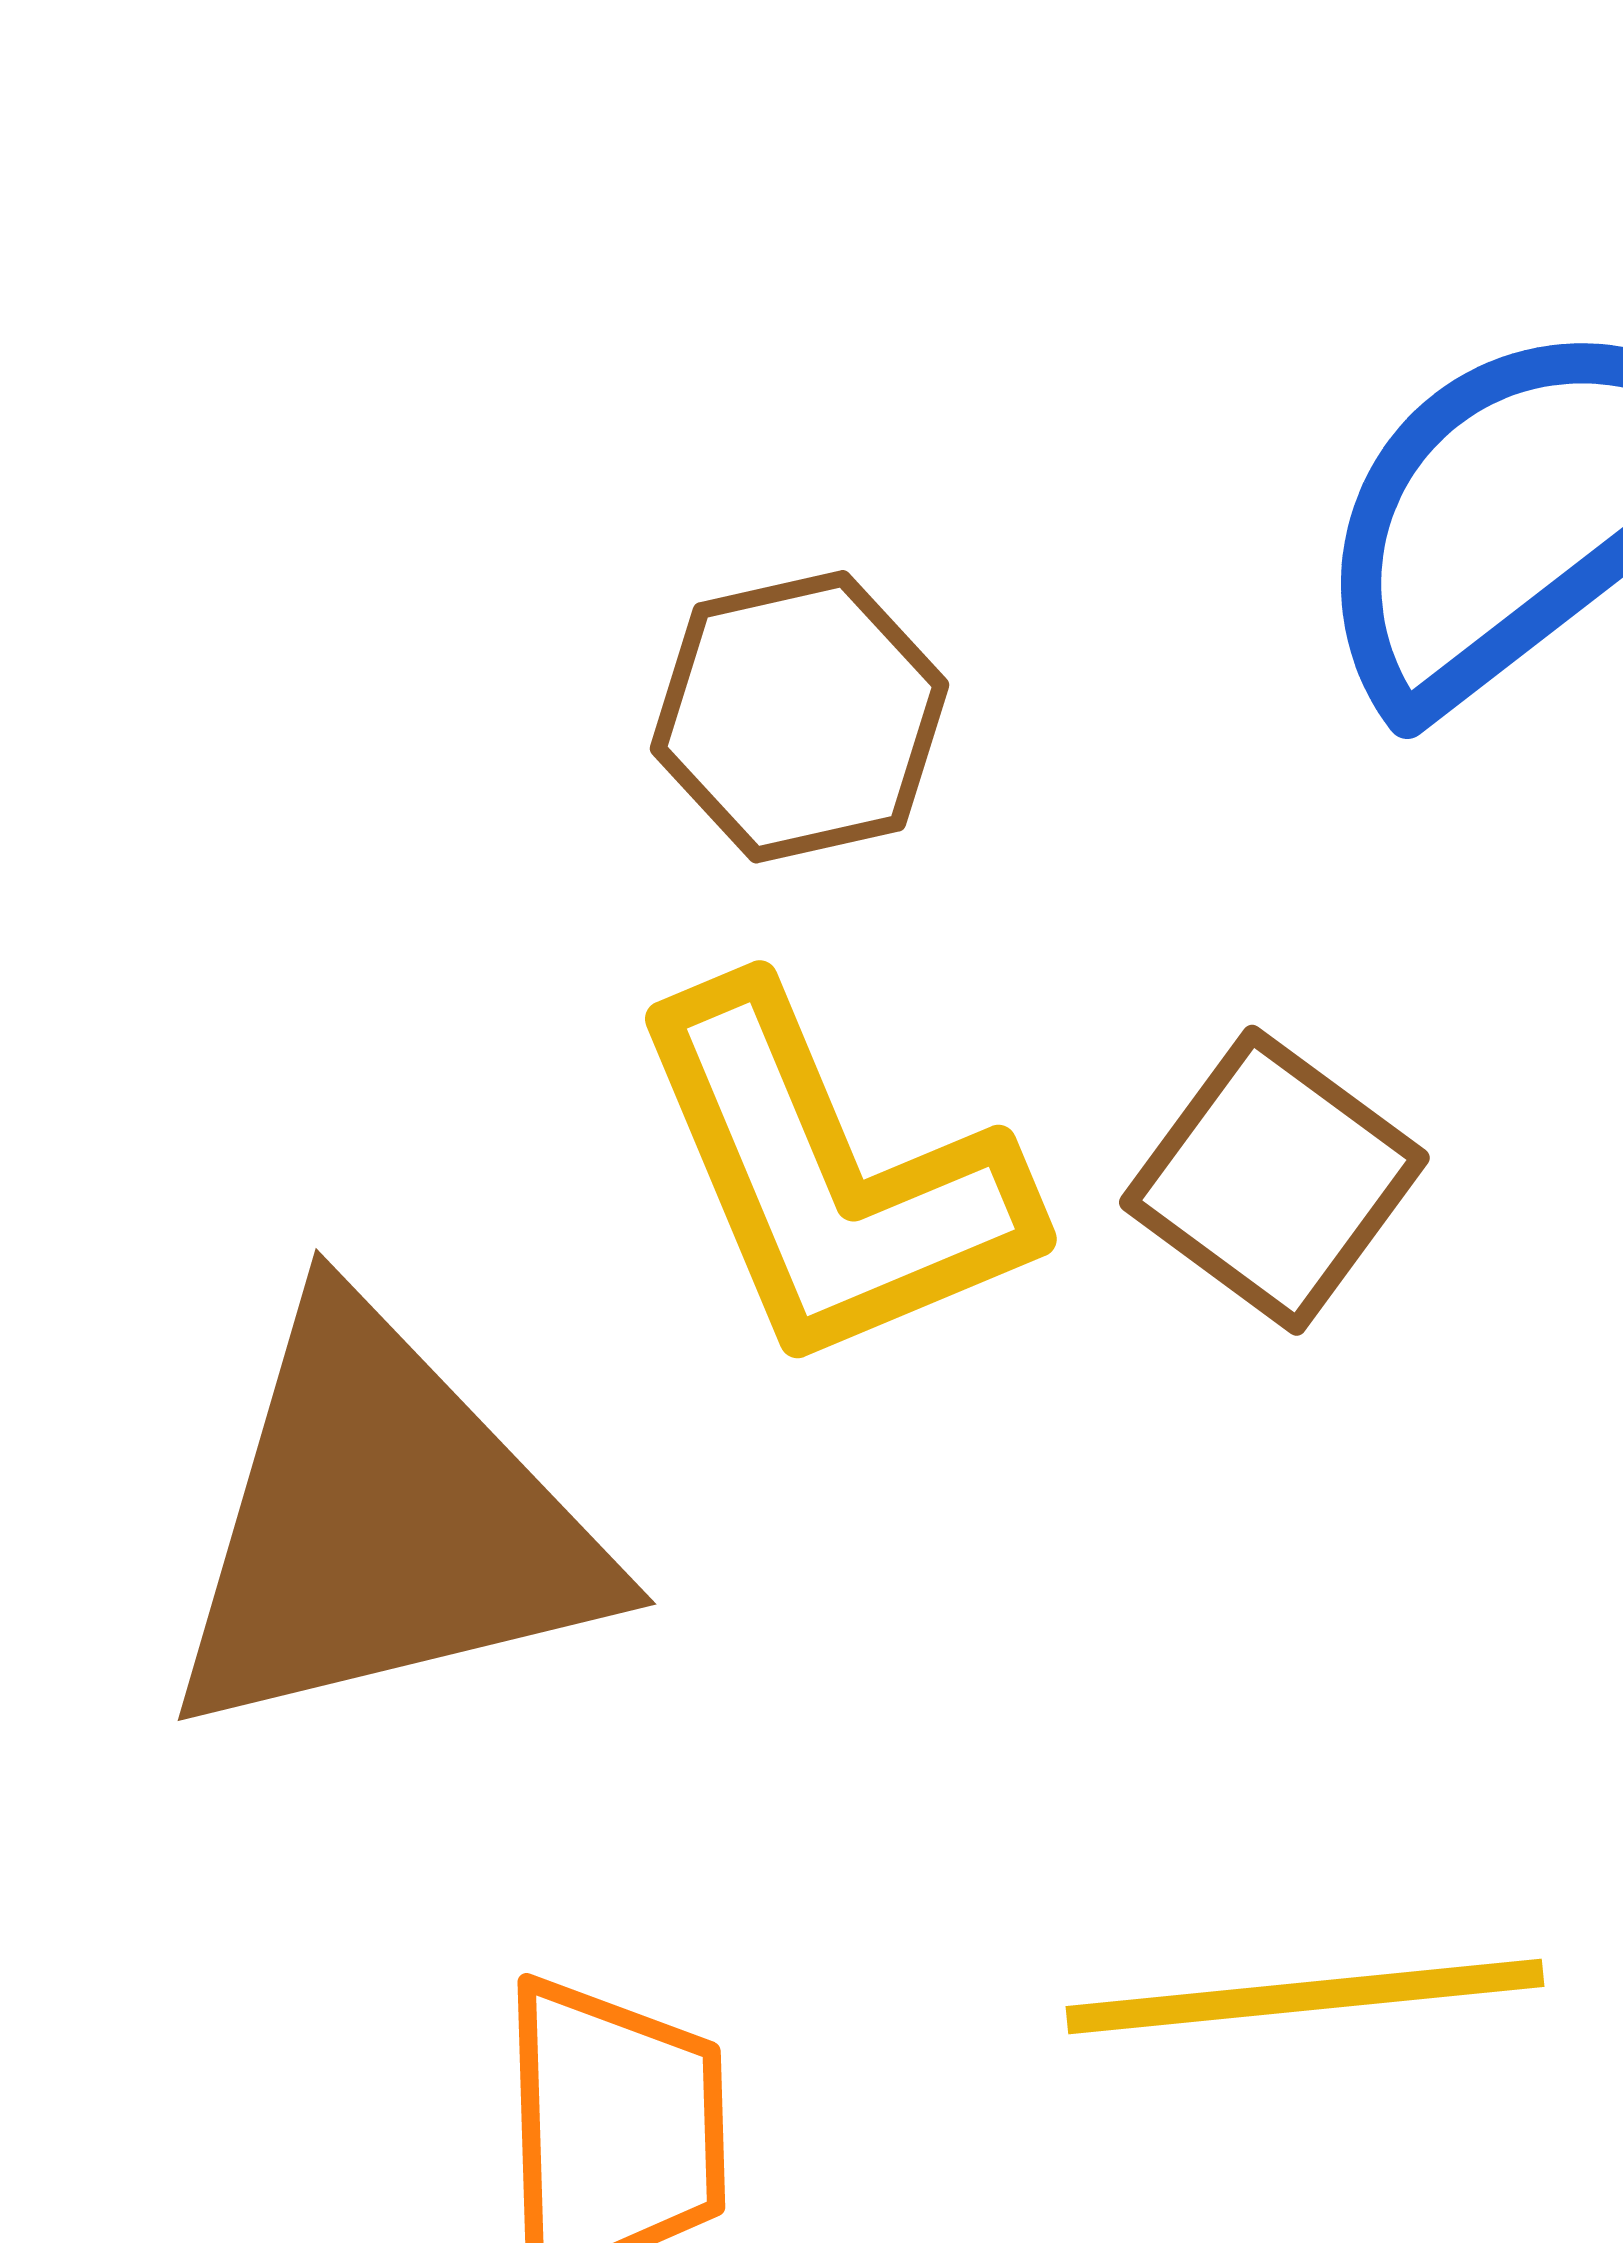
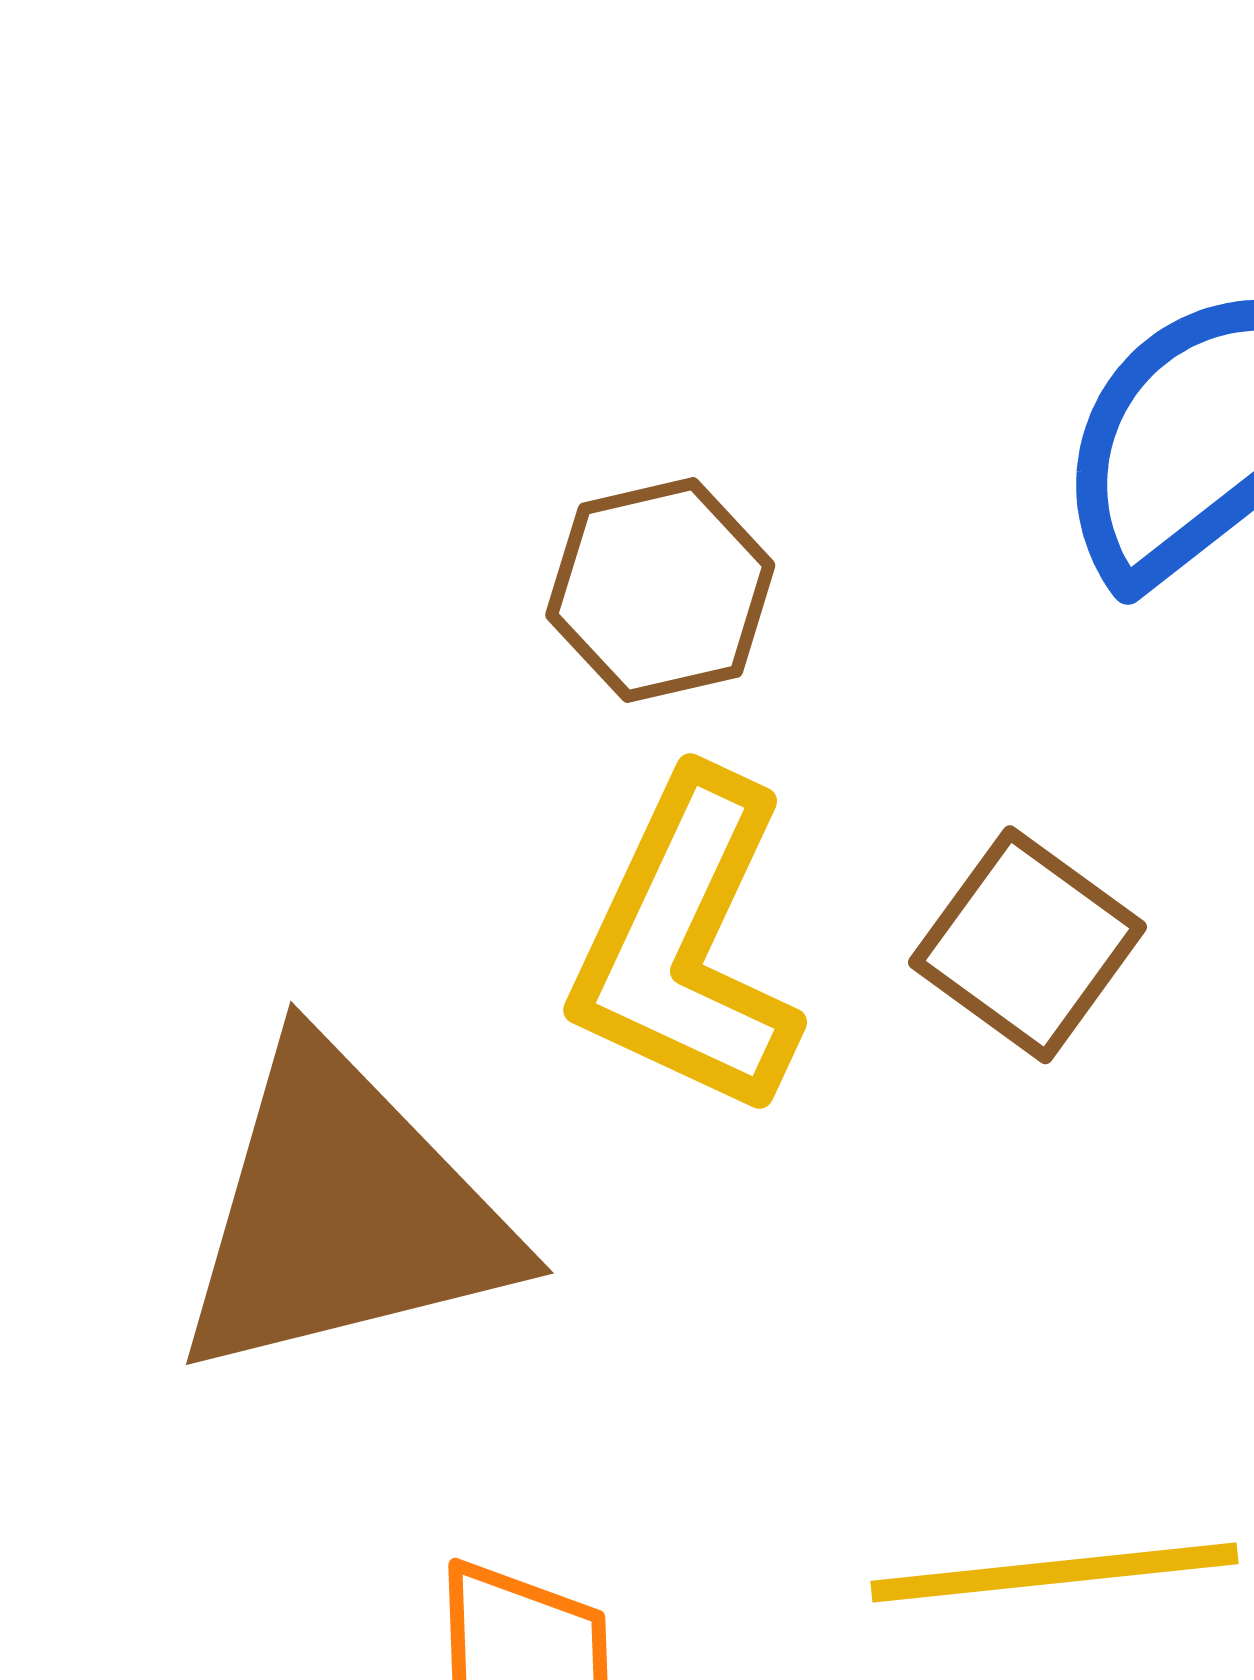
yellow L-shape: (831, 1178) -> (686, 945), turned 48

